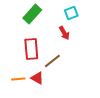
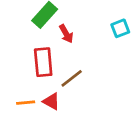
cyan square: (71, 13) -> (120, 28), moved
red arrow: (64, 33) -> (66, 34), moved

